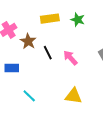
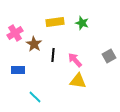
black line: (48, 53) -> (53, 55), turned 32
yellow triangle: (74, 96) -> (78, 81), moved

